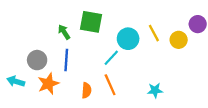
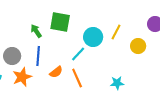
yellow line: (154, 33) -> (116, 32), turned 56
yellow circle: (179, 40) -> (138, 46), moved
orange semicircle: (86, 90) -> (56, 72), moved, turned 48

